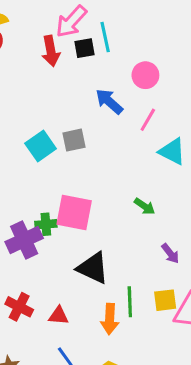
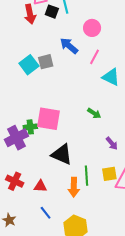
black square: (84, 48) -> (52, 12), turned 32
gray square: (74, 140) -> (46, 62), moved
cyan square: (41, 146) -> (29, 65), moved

